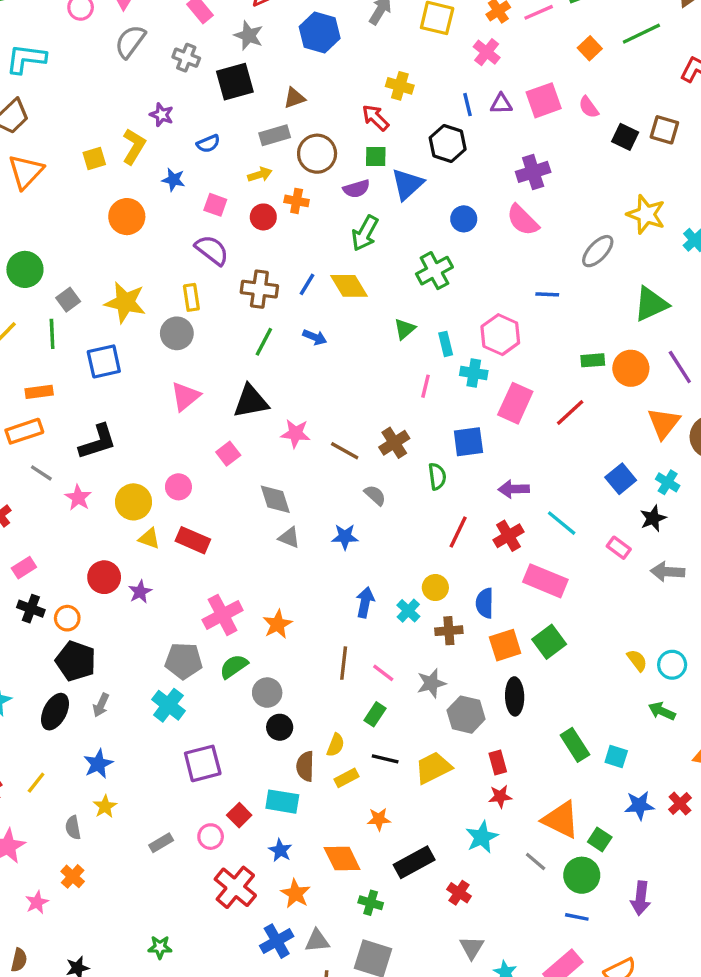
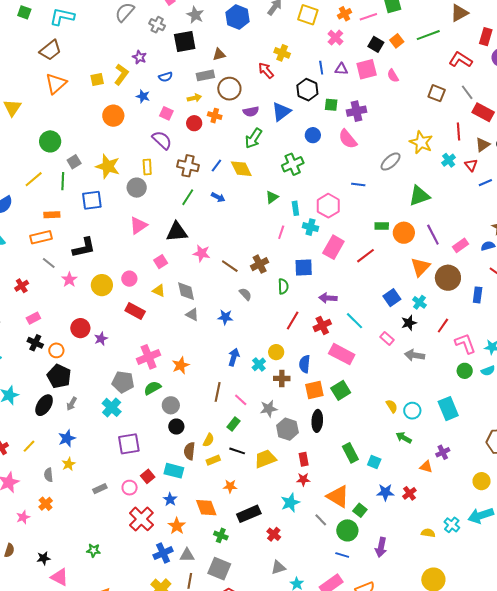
black square: (625, 137) -> (376, 44), moved
green square: (376, 157) -> (331, 105), moved
yellow triangle: (149, 539) -> (159, 291), moved
gray triangle: (472, 948) -> (278, 567), turned 35

